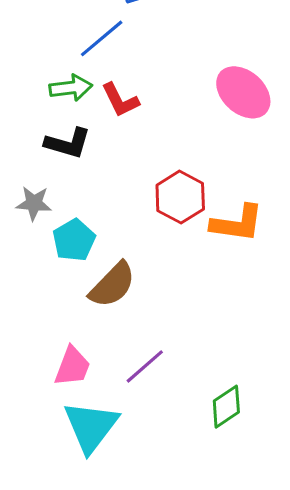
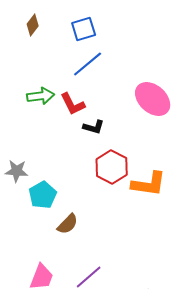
blue line: (102, 38) -> (88, 64), moved
black L-shape: (68, 143) -> (94, 127), moved, size x0.7
brown semicircle: (112, 285) -> (68, 224), size x0.7

